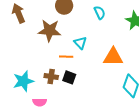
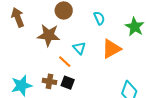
orange line: (66, 57) -> (65, 62), turned 40
orange triangle: (113, 57) -> (111, 49), moved, turned -30

